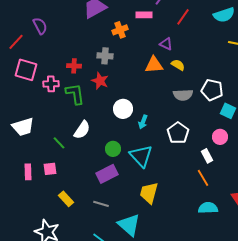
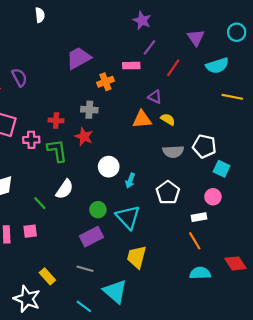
white rectangle: (207, 156) -> (199, 217), turned -72
yellow rectangle: (66, 199) -> (47, 276), moved

